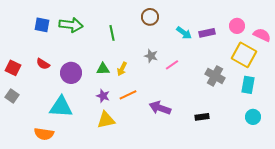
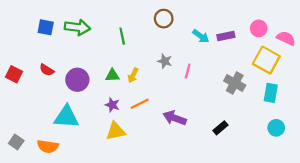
pink line: (172, 65) -> (188, 71), turned -40
gray square: (12, 96) -> (16, 142), moved
black rectangle: (202, 117) -> (220, 128), turned -32

